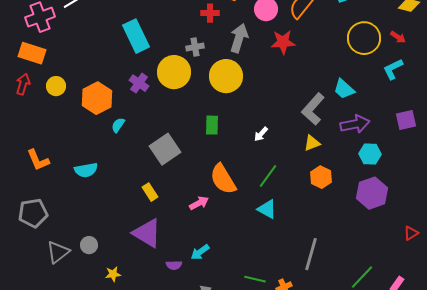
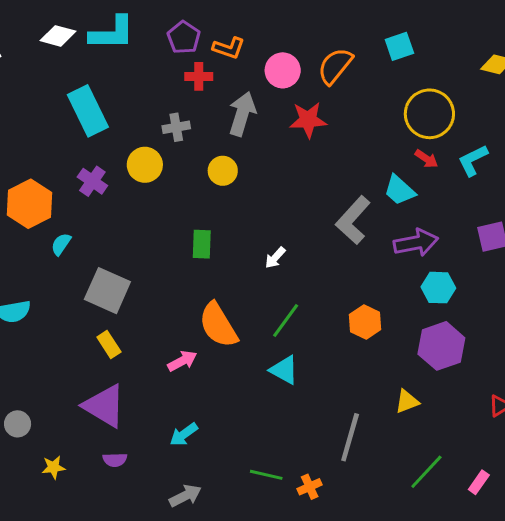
red arrow: (398, 37) -> (426, 159), moved
yellow circle: (174, 72) -> (145, 165), size x0.7
yellow circle: (226, 76) -> (223, 171), size x0.6
yellow triangle: (312, 143) -> (407, 401), moved
gray square: (165, 149) -> (107, 291), moved, turned -32
purple semicircle: (174, 265) -> (115, 460), moved

